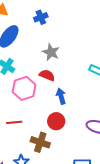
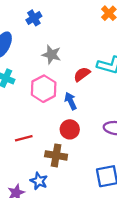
red semicircle: (47, 75) -> (82, 74), moved, turned -49
pink hexagon: (24, 88) -> (44, 89), moved

